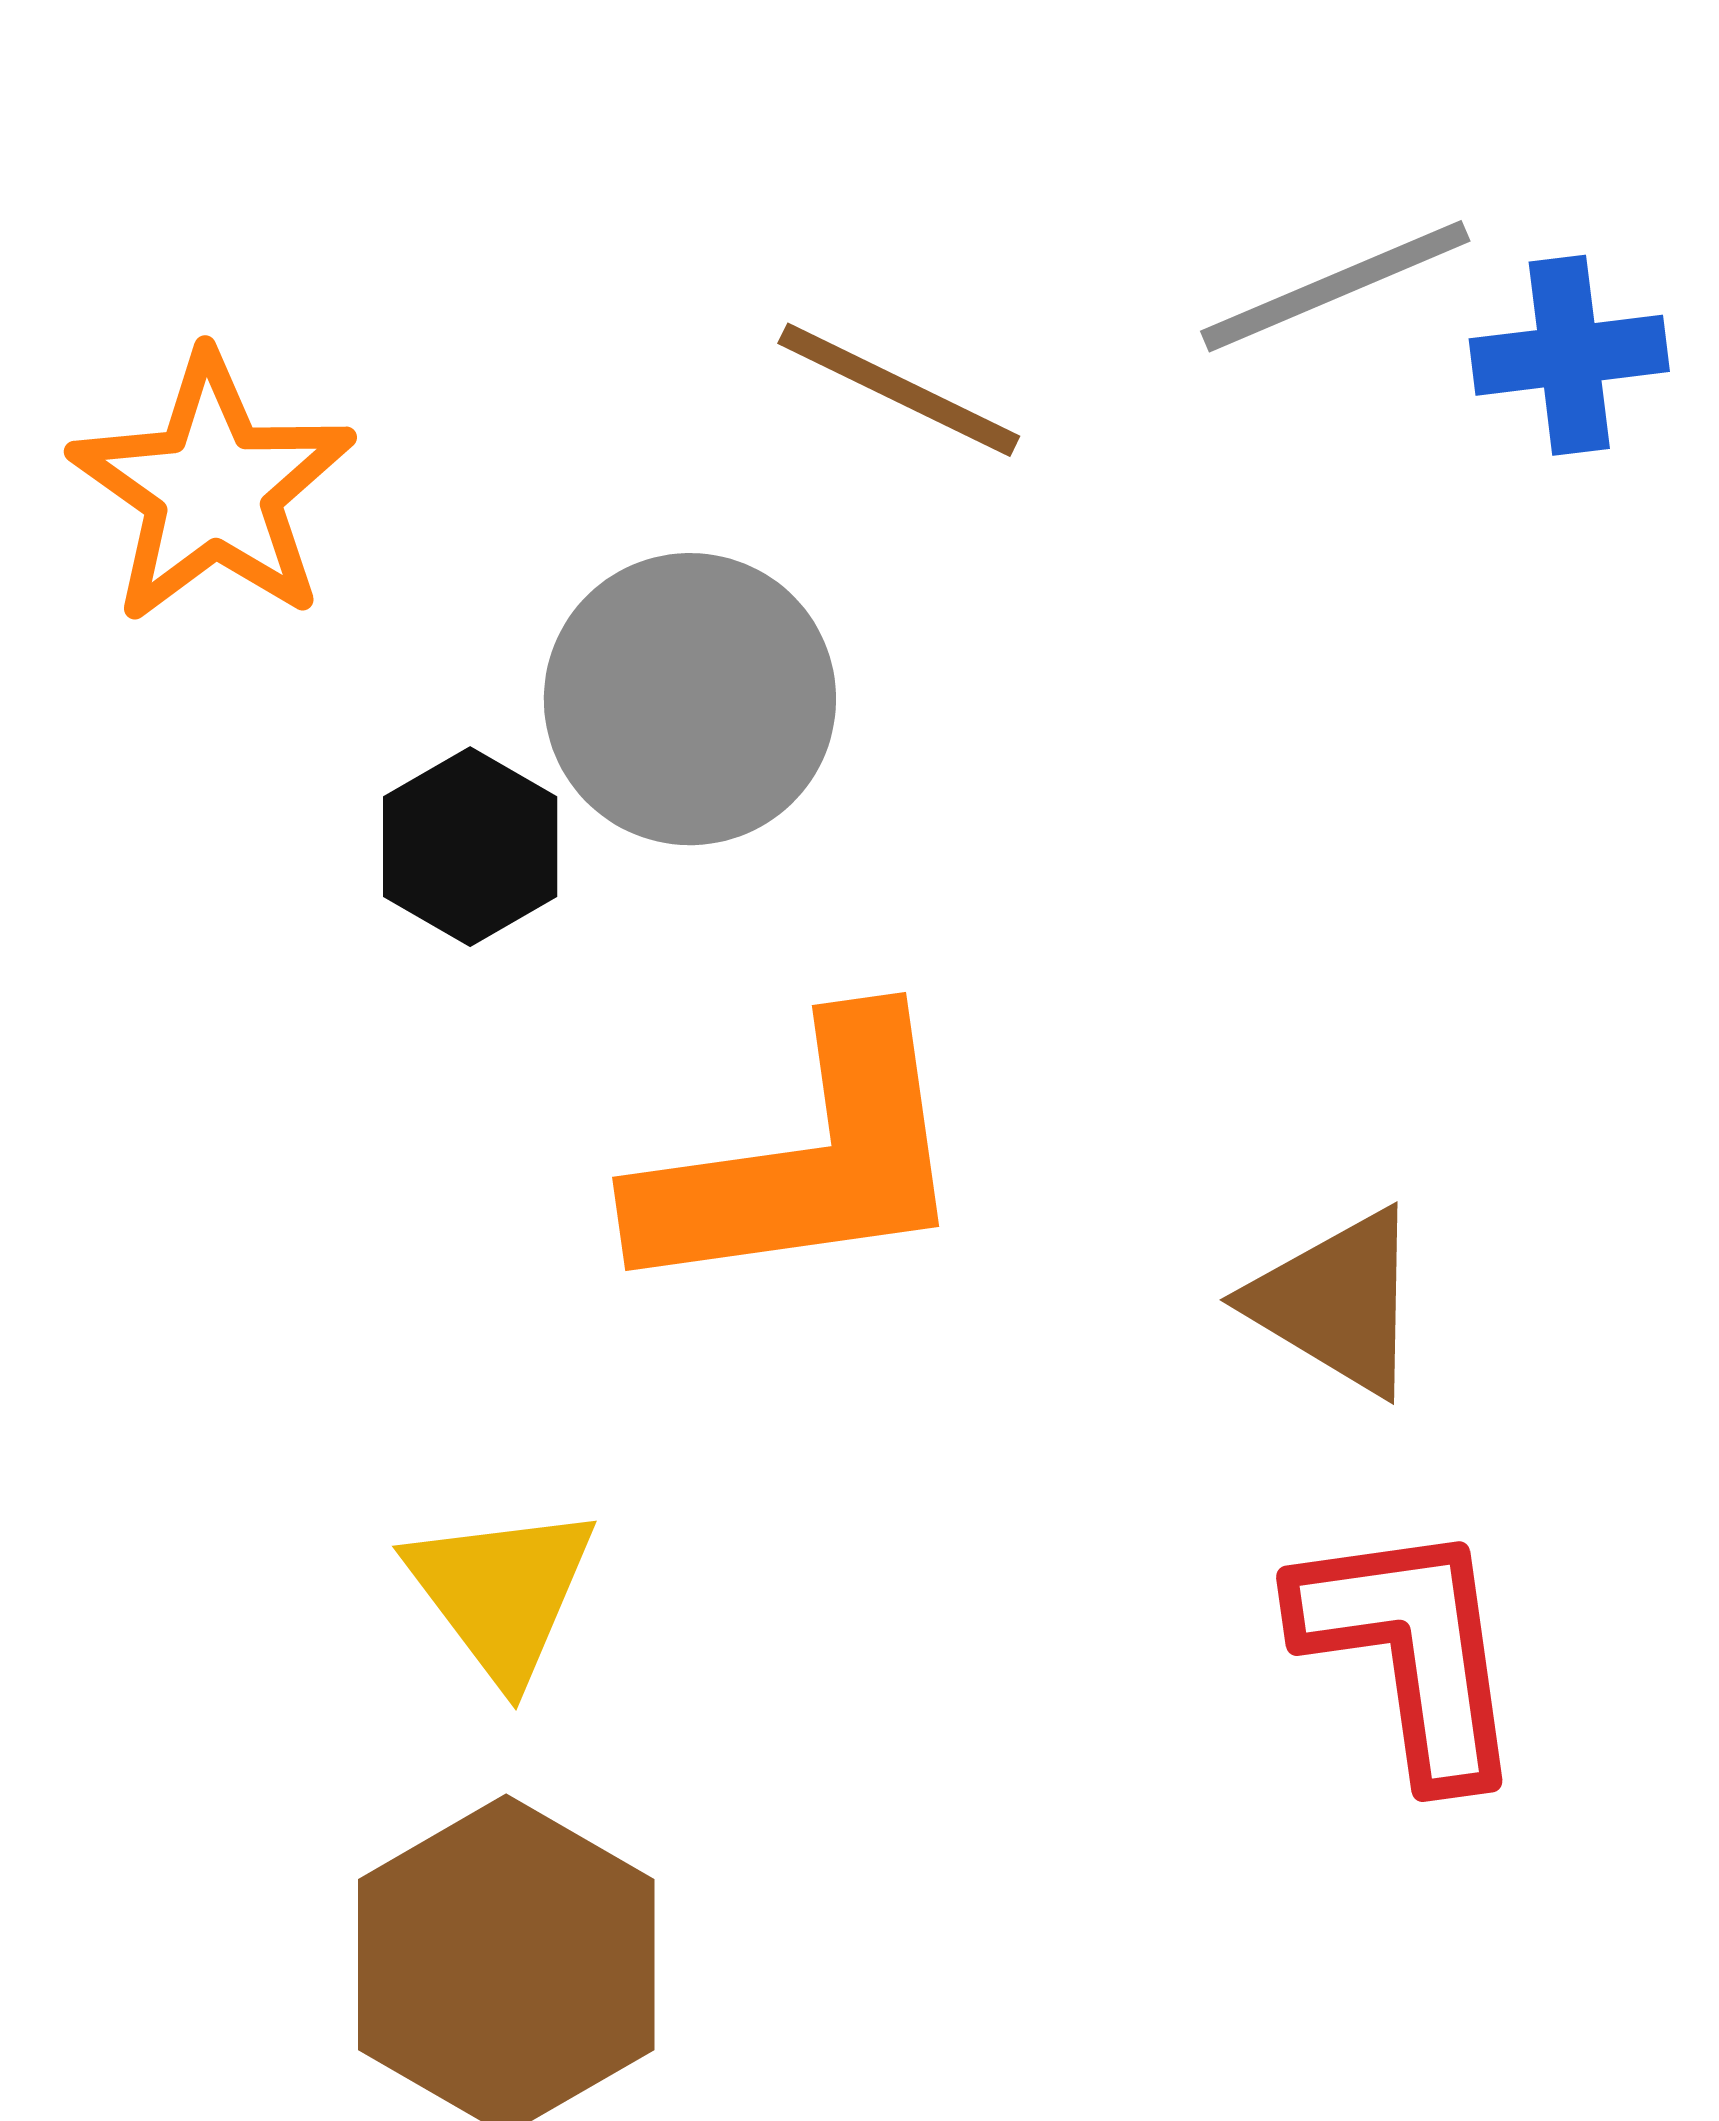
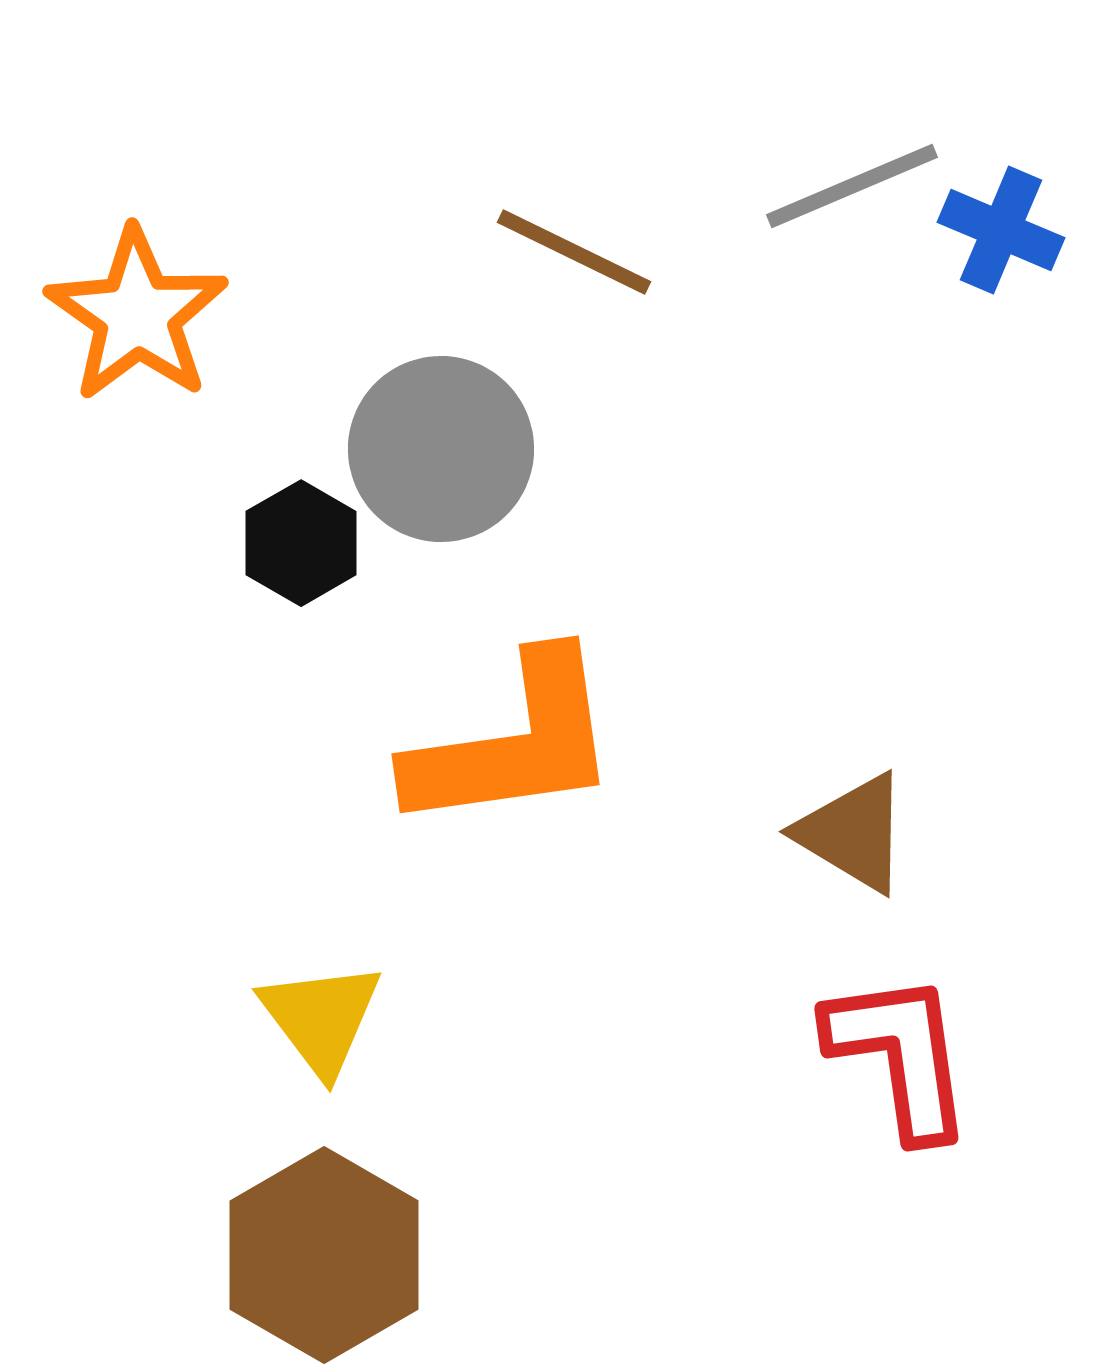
blue cross: (1569, 355) -> (1001, 230), turned 30

